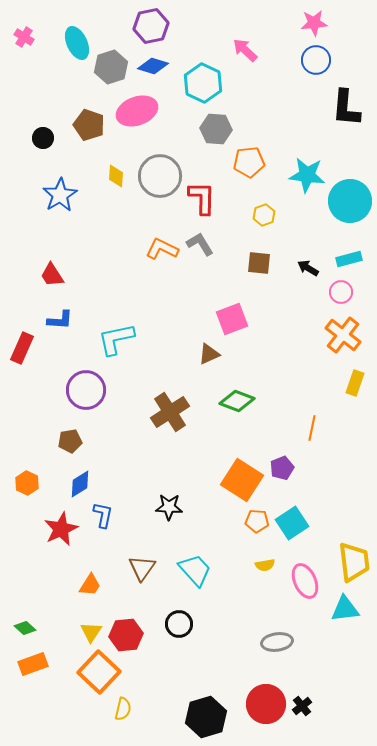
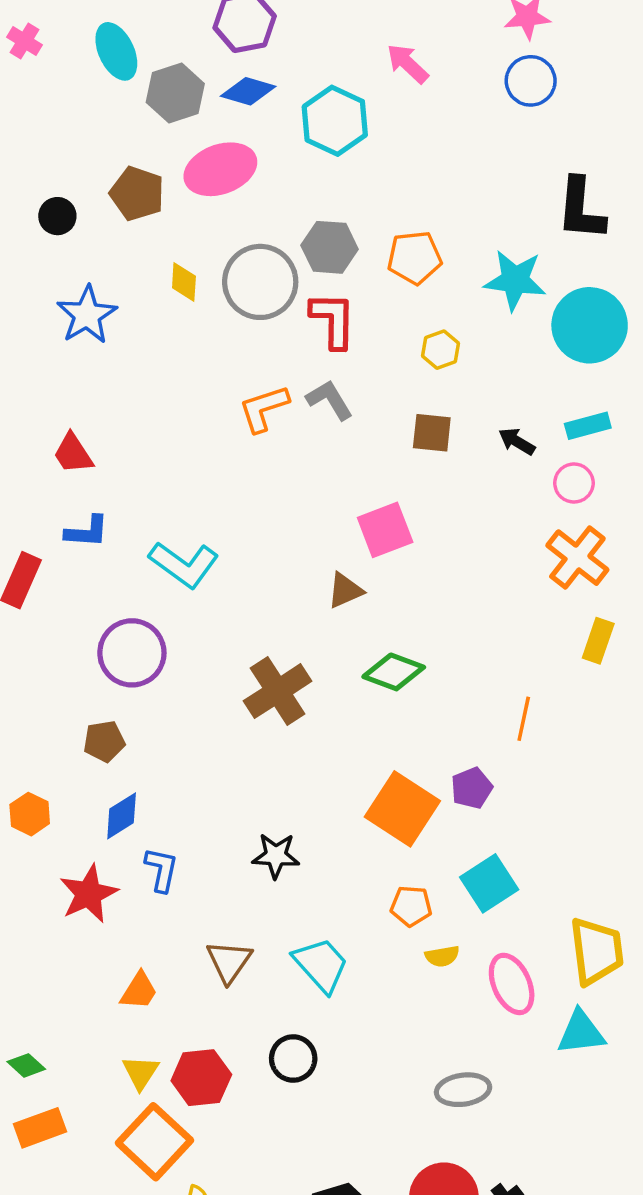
black L-shape: (346, 108) -> (581, 209), moved
gray hexagon: (216, 129) -> (330, 247), moved
orange L-shape: (162, 249) -> (264, 408), turned -44
cyan L-shape: (116, 339) -> (184, 564), turned -132
orange pentagon: (257, 521) -> (411, 906), moved

